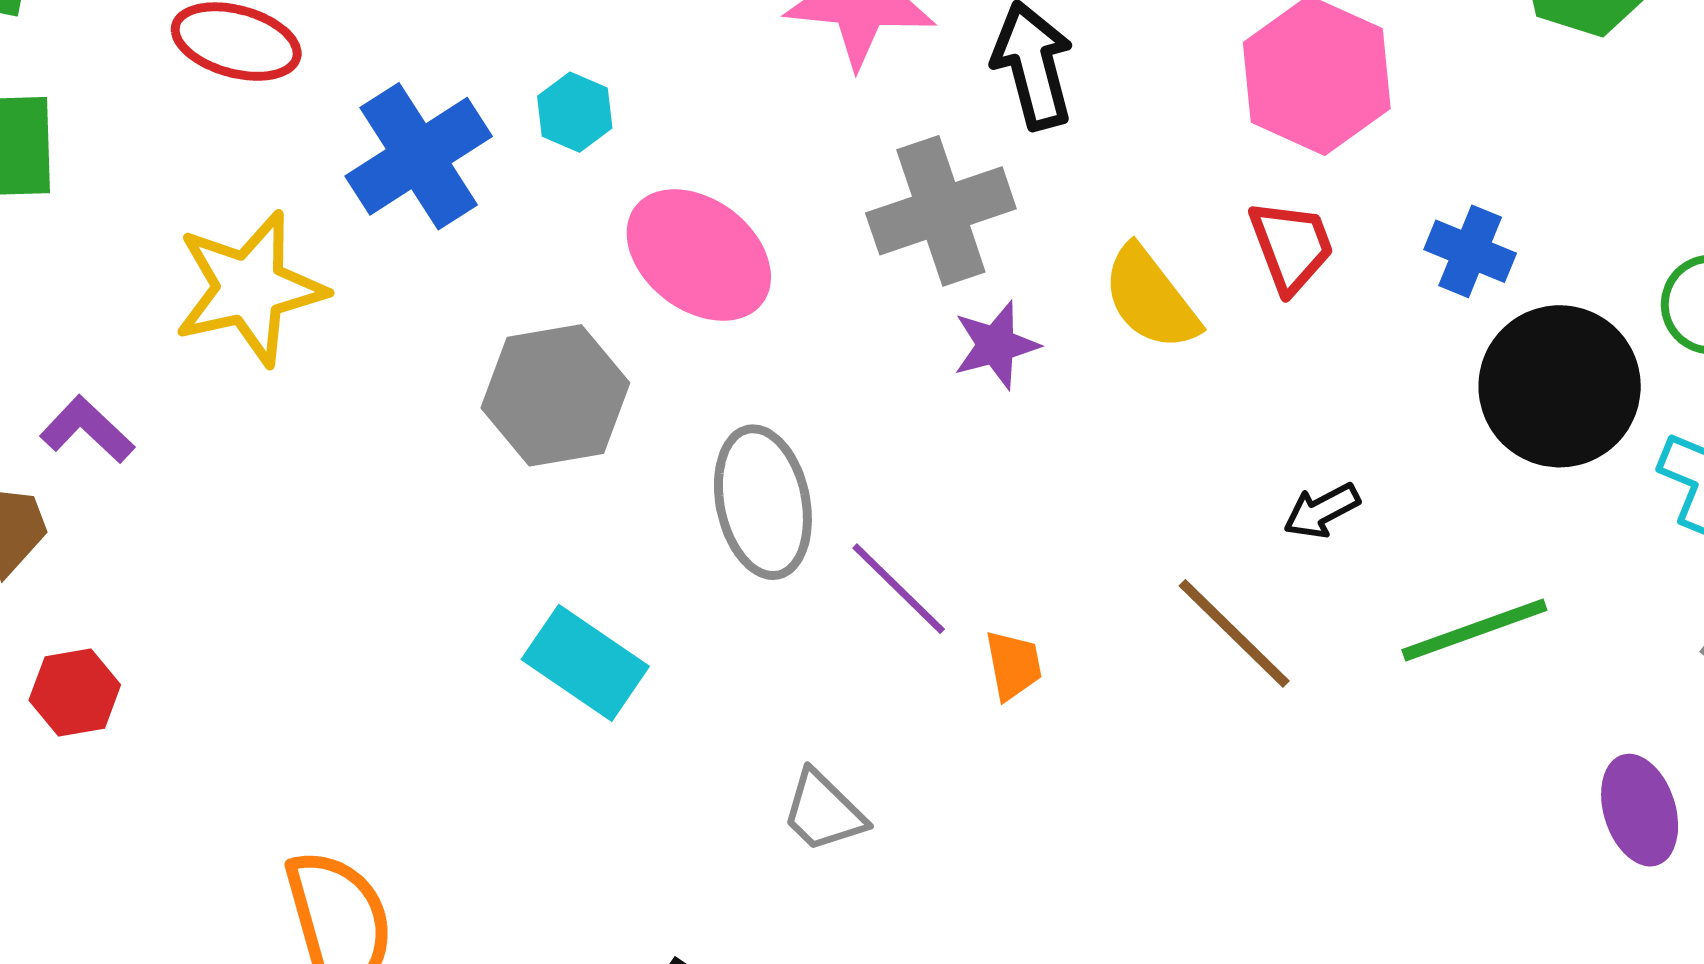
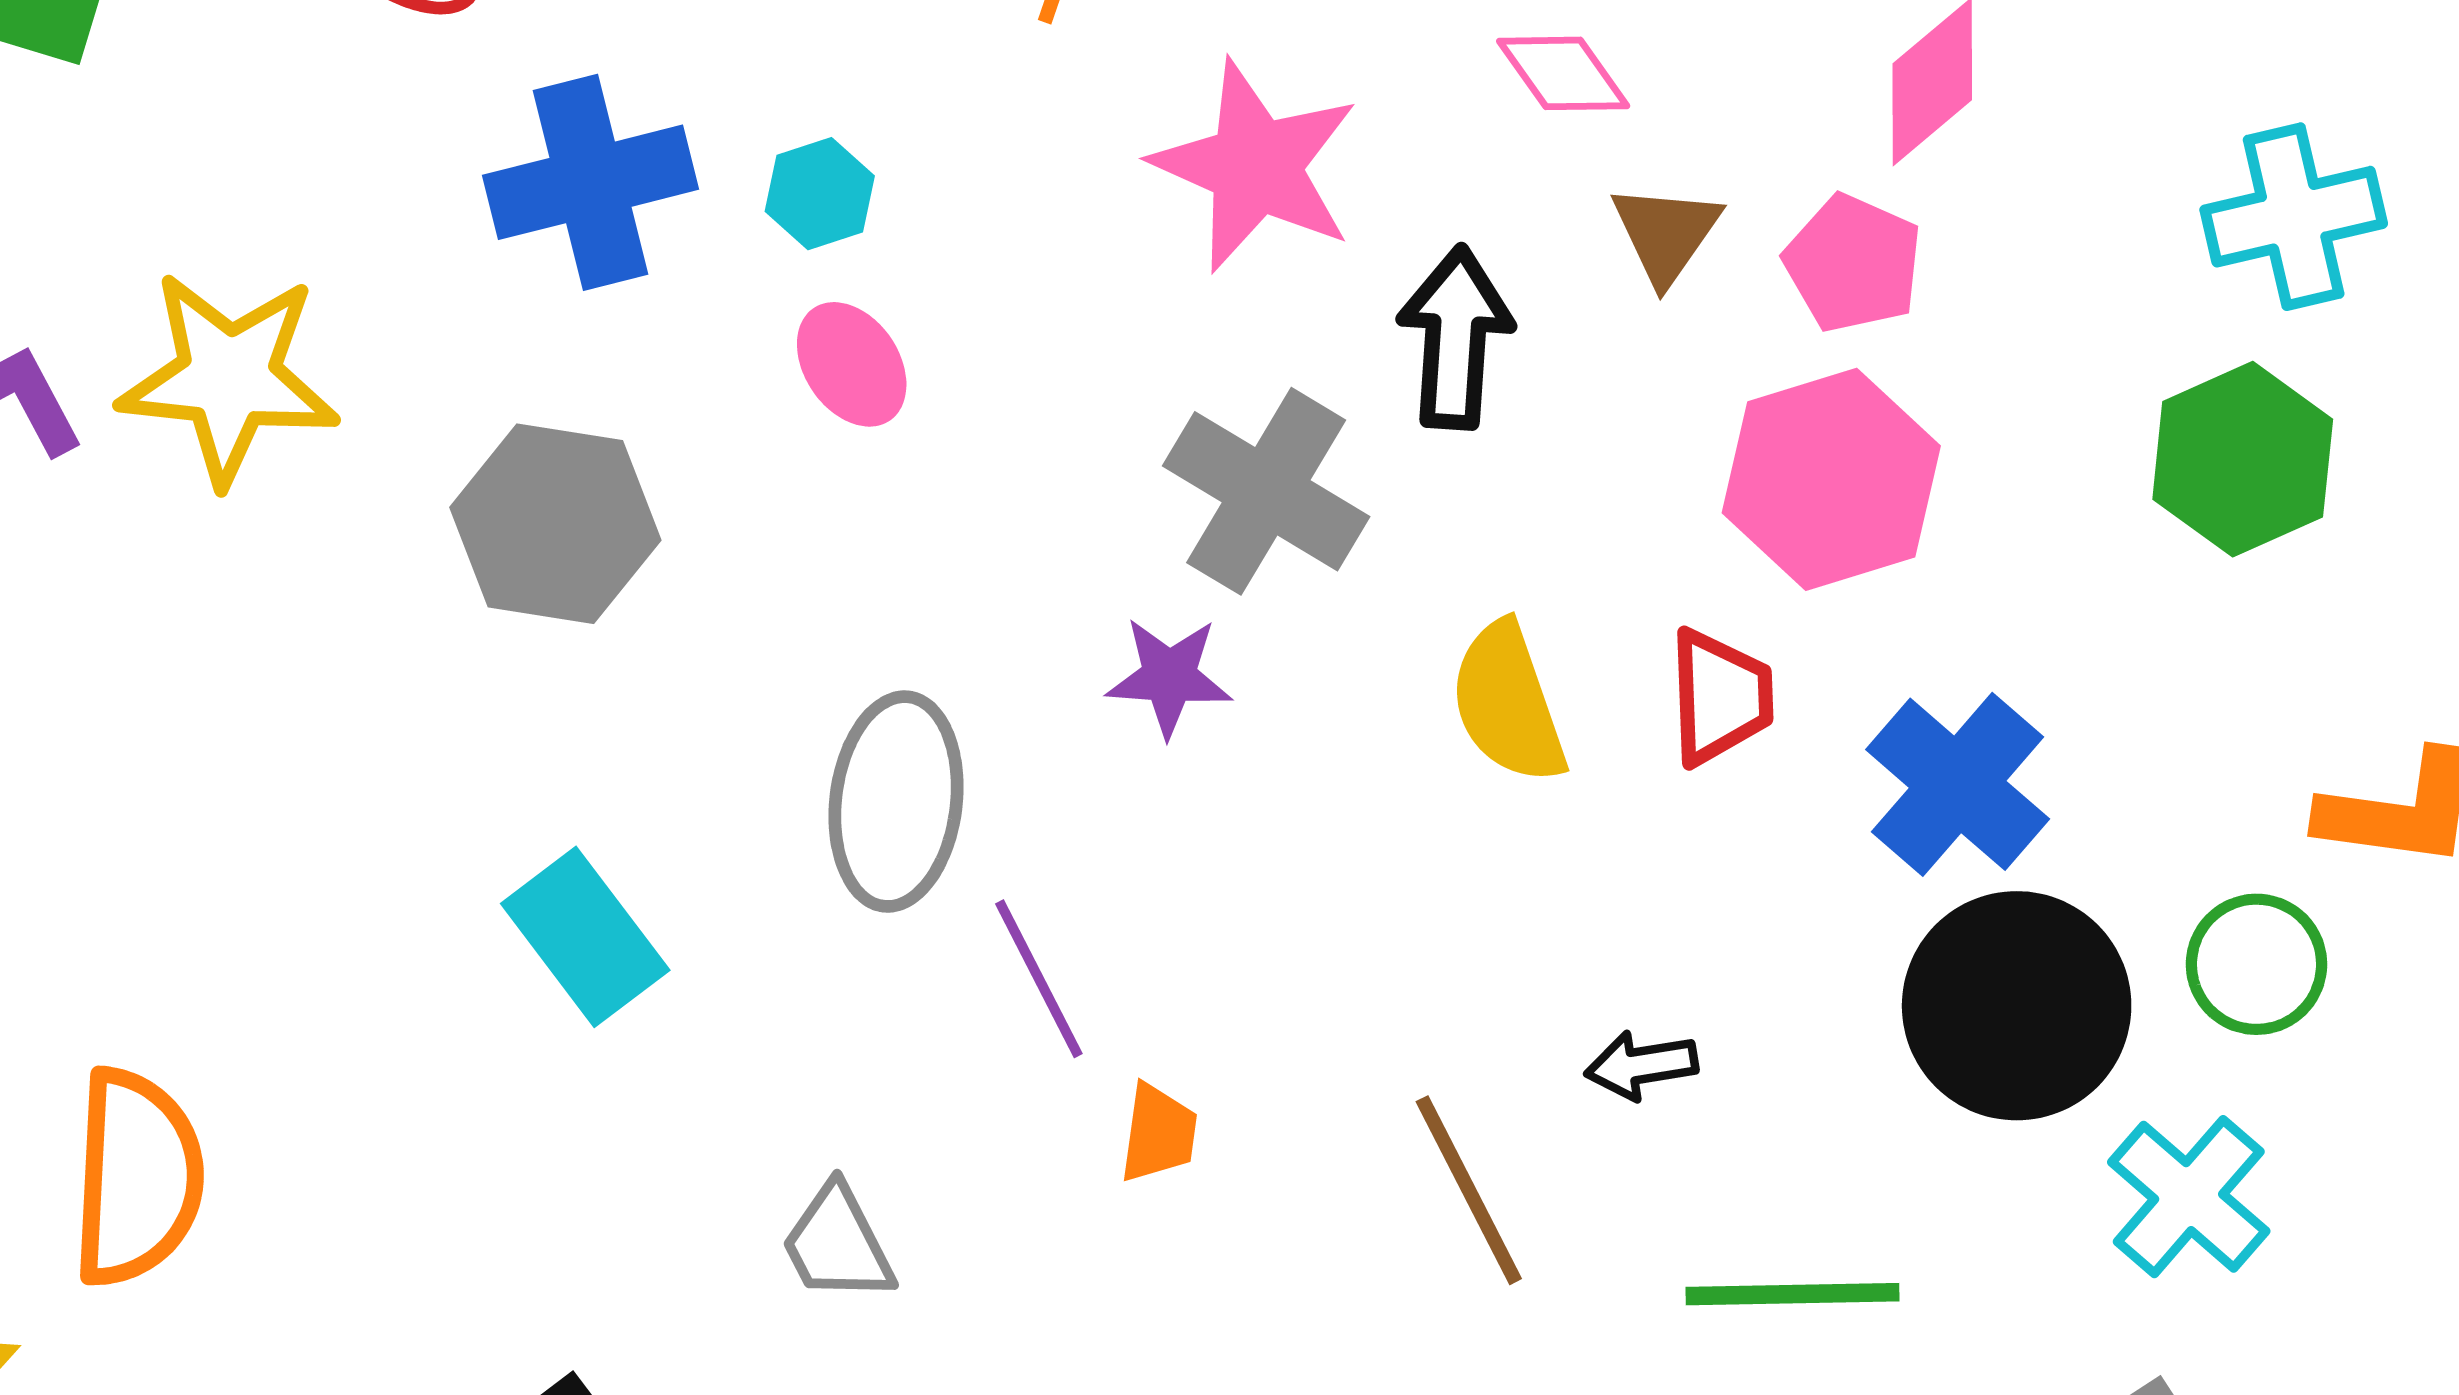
gray cross: (941, 211) -> (1266, 491), turned 31
blue cross: (1470, 251) -> (1958, 784), size x1.5
pink ellipse: (699, 255) -> (852, 364), moved, size x0.6
yellow star: (250, 288) -> (229, 378), moved
purple star: (996, 345) -> (1169, 677), moved
gray hexagon: (555, 395) -> (555, 524), moved

